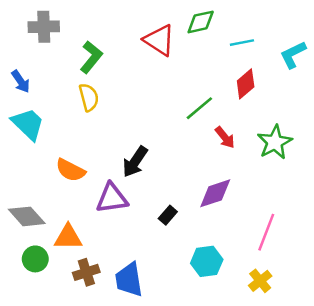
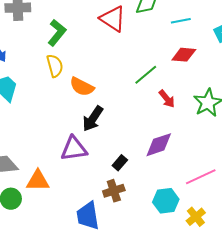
red diamond: (246, 84) -> (184, 55), turned 45
orange semicircle: (71, 170) -> (82, 87), moved
pink line: (266, 232) -> (201, 177), turned 44
cyan hexagon: (207, 261) -> (166, 201), moved
brown cross: (86, 272) -> (114, 191), moved

